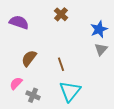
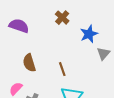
blue star: (99, 29) -> (89, 34), moved
brown semicircle: (29, 58) -> (29, 63), turned -54

